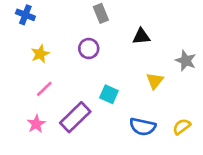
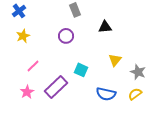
blue cross: (25, 15) -> (19, 11), turned 32
yellow star: (40, 54) -> (23, 36), moved
gray star: (186, 61) -> (138, 72), moved

